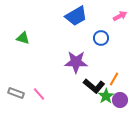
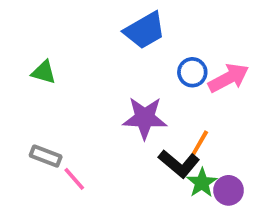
pink arrow: (120, 16) -> (229, 78), moved, size x1.5
orange line: (114, 79) -> (200, 143), moved
gray rectangle: (16, 93) -> (46, 156), moved

